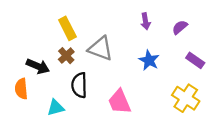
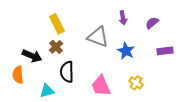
gray triangle: (101, 49) -> (98, 37), moved
purple rectangle: (195, 60) -> (165, 51), turned -42
yellow cross: (186, 98) -> (136, 83), moved, size x0.6

